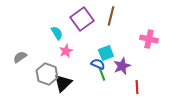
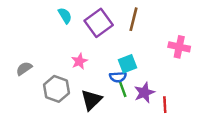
cyan semicircle: (57, 33) -> (65, 16), moved
blue semicircle: (98, 64) -> (118, 77), turned 152
purple star: (122, 66) -> (144, 93), moved
black triangle: (63, 83) -> (91, 100), moved

